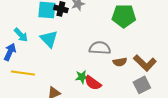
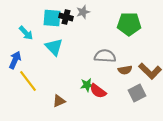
cyan arrow: (21, 35) -> (26, 33), moved
yellow line: (23, 73) -> (28, 81), turned 45
gray square: (142, 85) -> (137, 93), moved

